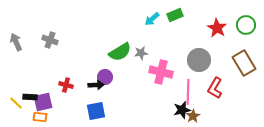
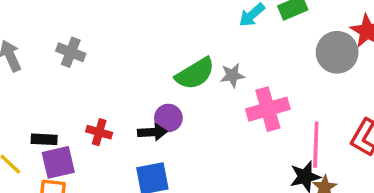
gray circle: (199, 60) -> (337, 52), moved
pink cross: (161, 72) -> (268, 109), turned -30
black rectangle: (30, 97) -> (44, 139), moved

